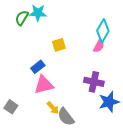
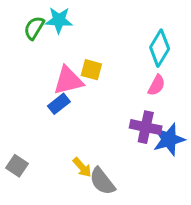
yellow square: (59, 45) -> (91, 70), turned 32
pink semicircle: (99, 46) -> (156, 85), moved
pink triangle: (44, 85) -> (68, 81), moved
blue star: (109, 102) -> (169, 139), moved

